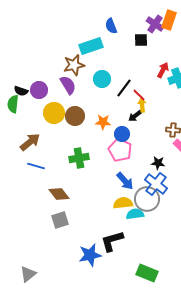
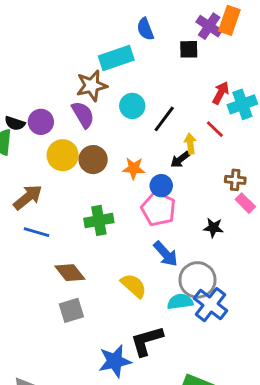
red line: (139, 95) -> (215, 129), moved
blue cross: (156, 184) -> (211, 305), moved
yellow semicircle: (123, 203) -> (134, 286), moved, turned 48

